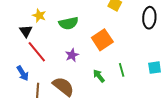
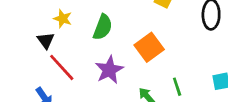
green semicircle: (69, 23) -> (103, 27), turned -54
purple star: (72, 55) -> (109, 70), size x1.5

